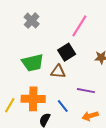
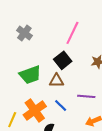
orange cross: (33, 99) -> (35, 111), turned -30
blue line: (63, 106) -> (61, 105), moved

